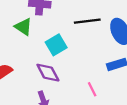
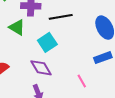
black line: (87, 21) -> (61, 17), moved

